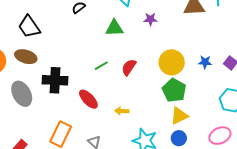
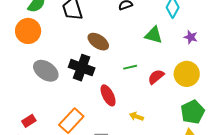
brown ellipse: (26, 57) -> (98, 42), moved
yellow circle: (172, 62) -> (187, 74), moved
gray ellipse: (22, 94) -> (46, 71), turned -45

